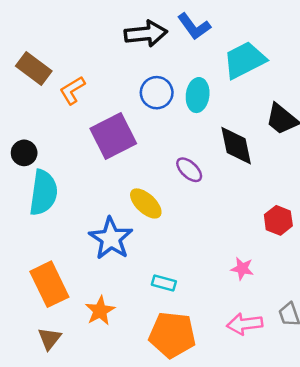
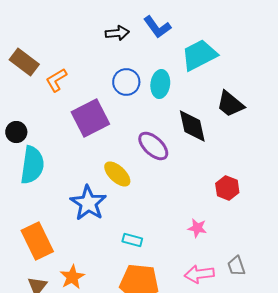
black arrow: (146, 34) -> (117, 33), size x0.7
purple ellipse: (189, 170) -> (153, 146), size x1.4
orange star: (100, 311) -> (72, 277), moved

